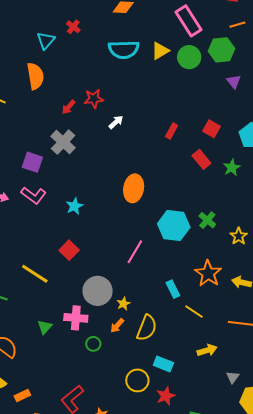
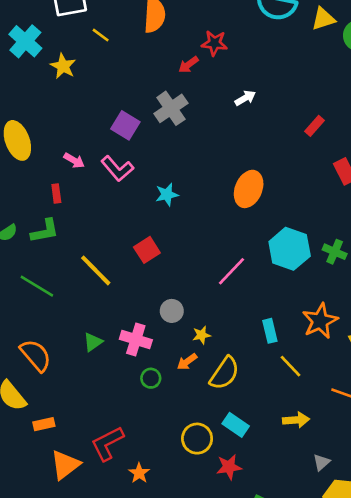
red star: (94, 99) -> (214, 43), moved
green cross: (207, 220) -> (335, 252), turned -30
gray circle: (98, 291) -> (172, 311), size x0.6

